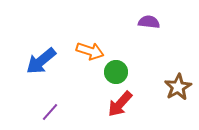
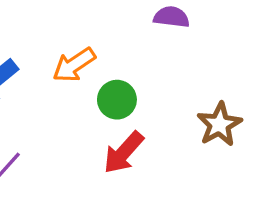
orange arrow: (90, 51) -> (74, 65), turned 128

